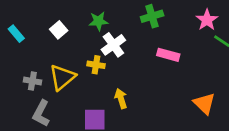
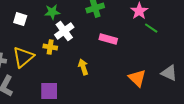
white square: (59, 30) -> (20, 19), turned -32
yellow arrow: (121, 98) -> (83, 67), moved

